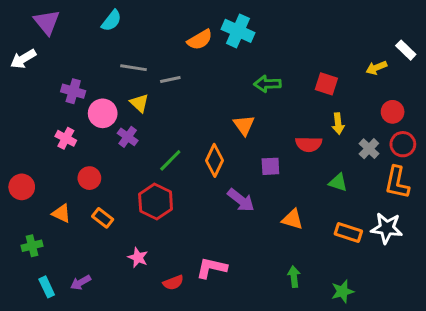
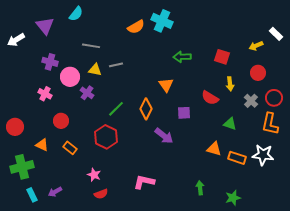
purple triangle: (47, 22) -> (45, 26), moved
gray line: (170, 79) -> (116, 65), moved
yellow triangle: (139, 103) -> (95, 70), turned -32
red circle: (393, 112) -> (258, 73), moved
red semicircle: (309, 144) -> (210, 98), turned 30
orange triangle: (292, 219) -> (214, 149), moved
green cross: (32, 246) -> (22, 167), size x1.6
red semicircle: (173, 283) -> (101, 194), moved

